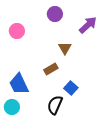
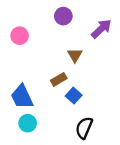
blue square: (71, 88) -> (74, 96), moved
black semicircle: (55, 105) -> (84, 128), moved
cyan circle: (12, 107) -> (28, 123), moved

